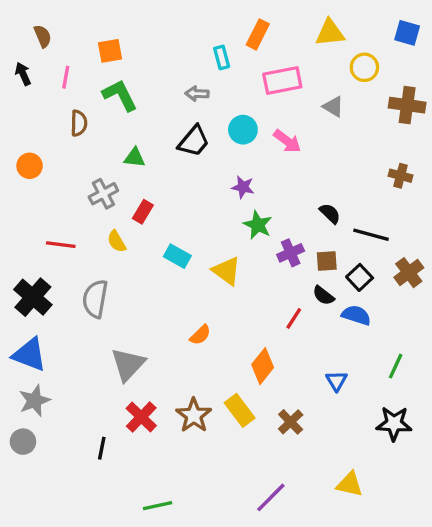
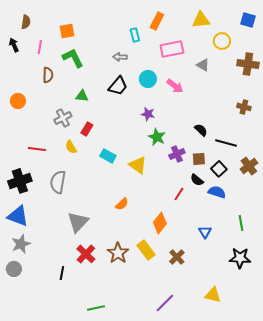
brown semicircle: (43, 36) -> (26, 22), turned 32
black cross: (33, 297) -> (20, 181), turned 30
green line: (396, 366) -> (241, 223), turned -35

